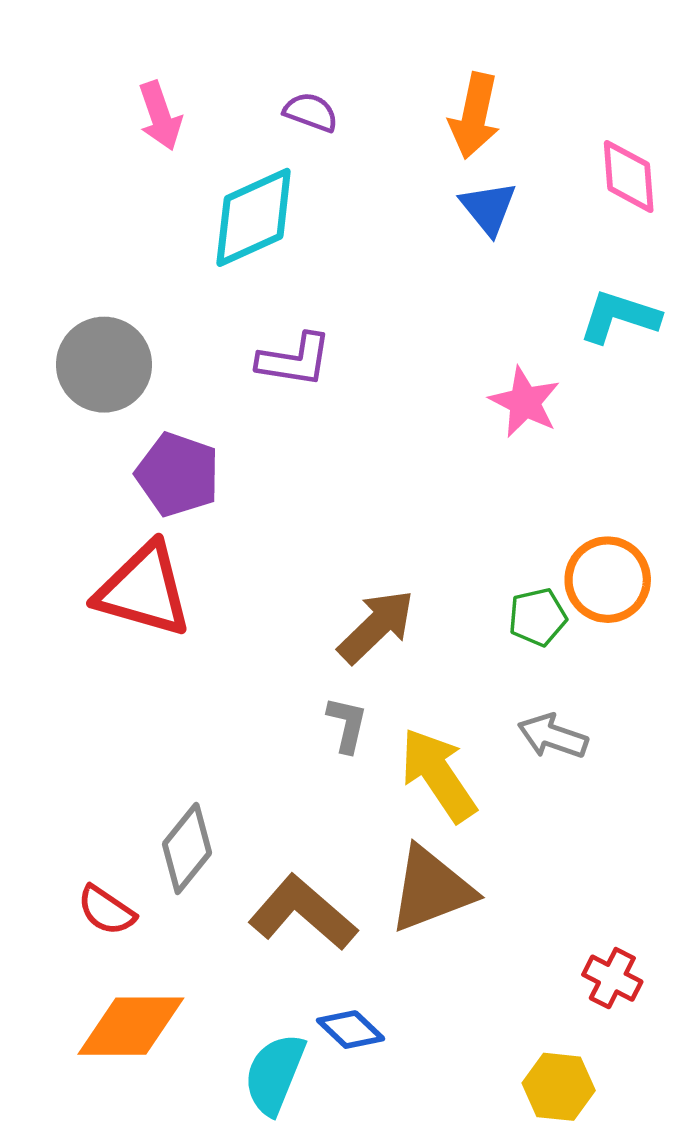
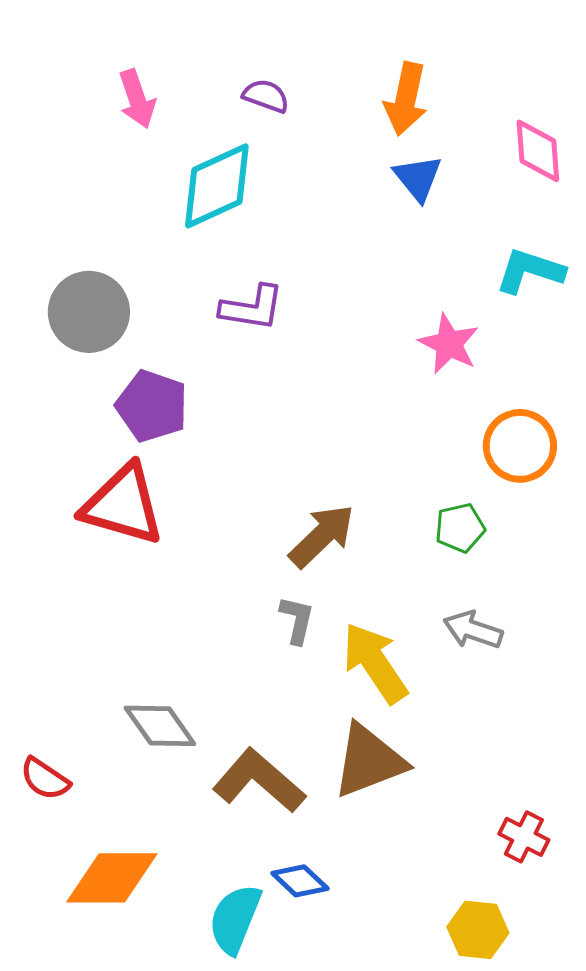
orange circle: (608, 580) -> (520, 446), moved
gray diamond: (187, 848) -> (160, 726), turned -74
red semicircle: (106, 910) -> (45, 779), moved

